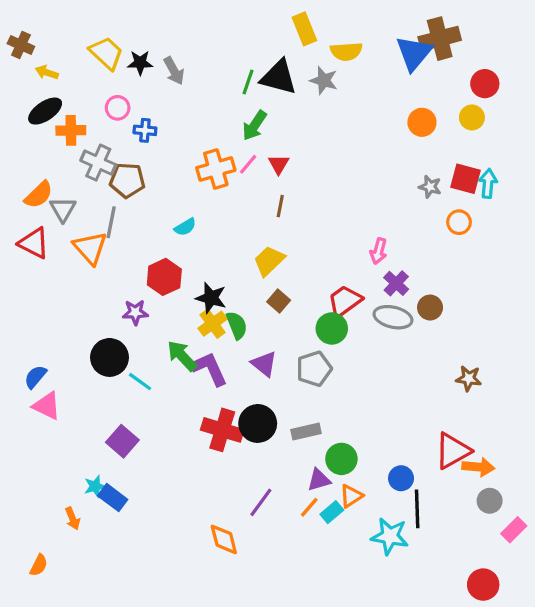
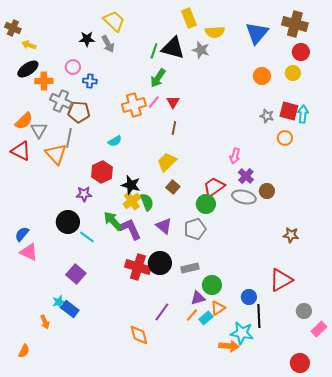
brown cross: (440, 39) -> (295, 24), moved, turned 30
yellow trapezoid: (106, 53) -> (114, 21), moved
orange arrow: (478, 467) -> (229, 346), moved

